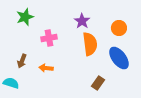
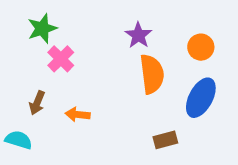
pink cross: (49, 38) -> (61, 59), moved, turned -35
blue ellipse: (119, 58) -> (201, 98), turned 65
brown rectangle: (98, 83) -> (165, 140), turned 40

